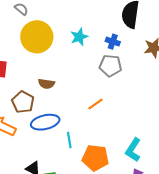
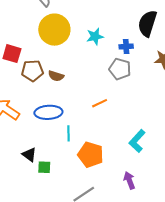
blue cross: (113, 42) -> (126, 46), turned -32
brown pentagon: (23, 102) -> (32, 71), moved, turned 30
cyan L-shape: (133, 150) -> (137, 141), moved

